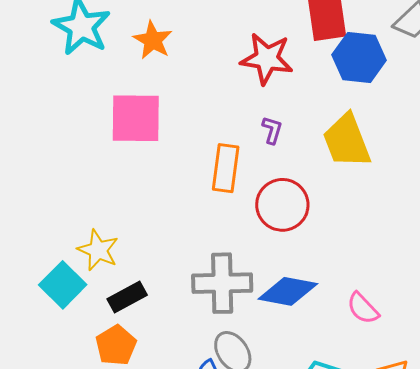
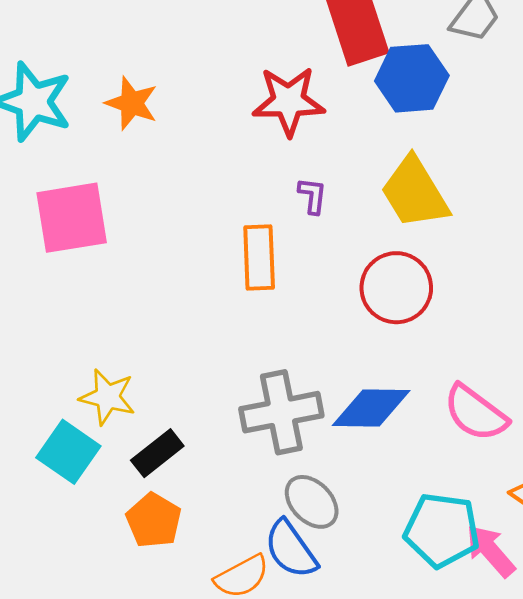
pink square: (136, 118) -> (72, 218), moved
red circle: (282, 205) -> (396, 288), moved
pink semicircle: (363, 308) -> (476, 413), size x1.4

